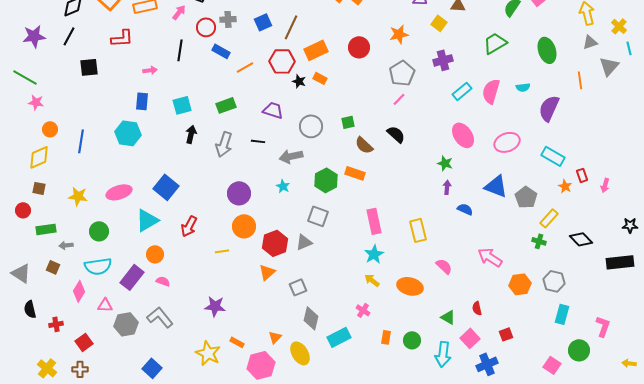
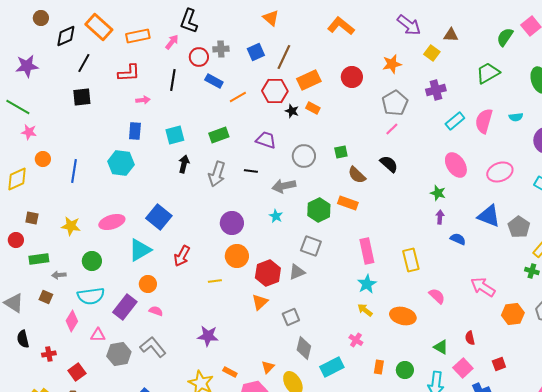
black line: (69, 36) -> (84, 63), moved
red L-shape: (122, 38) -> (129, 73), moved
yellow diamond: (39, 157) -> (17, 179), moved

